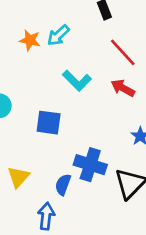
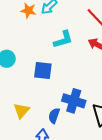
cyan L-shape: (77, 81) -> (63, 40), turned -60

